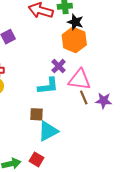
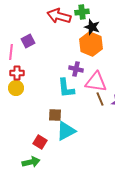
purple cross: (59, 66) -> (76, 69), turned -32
cyan L-shape: (48, 86) -> (66, 88), turned 90
red square: (37, 159) -> (40, 142), moved

